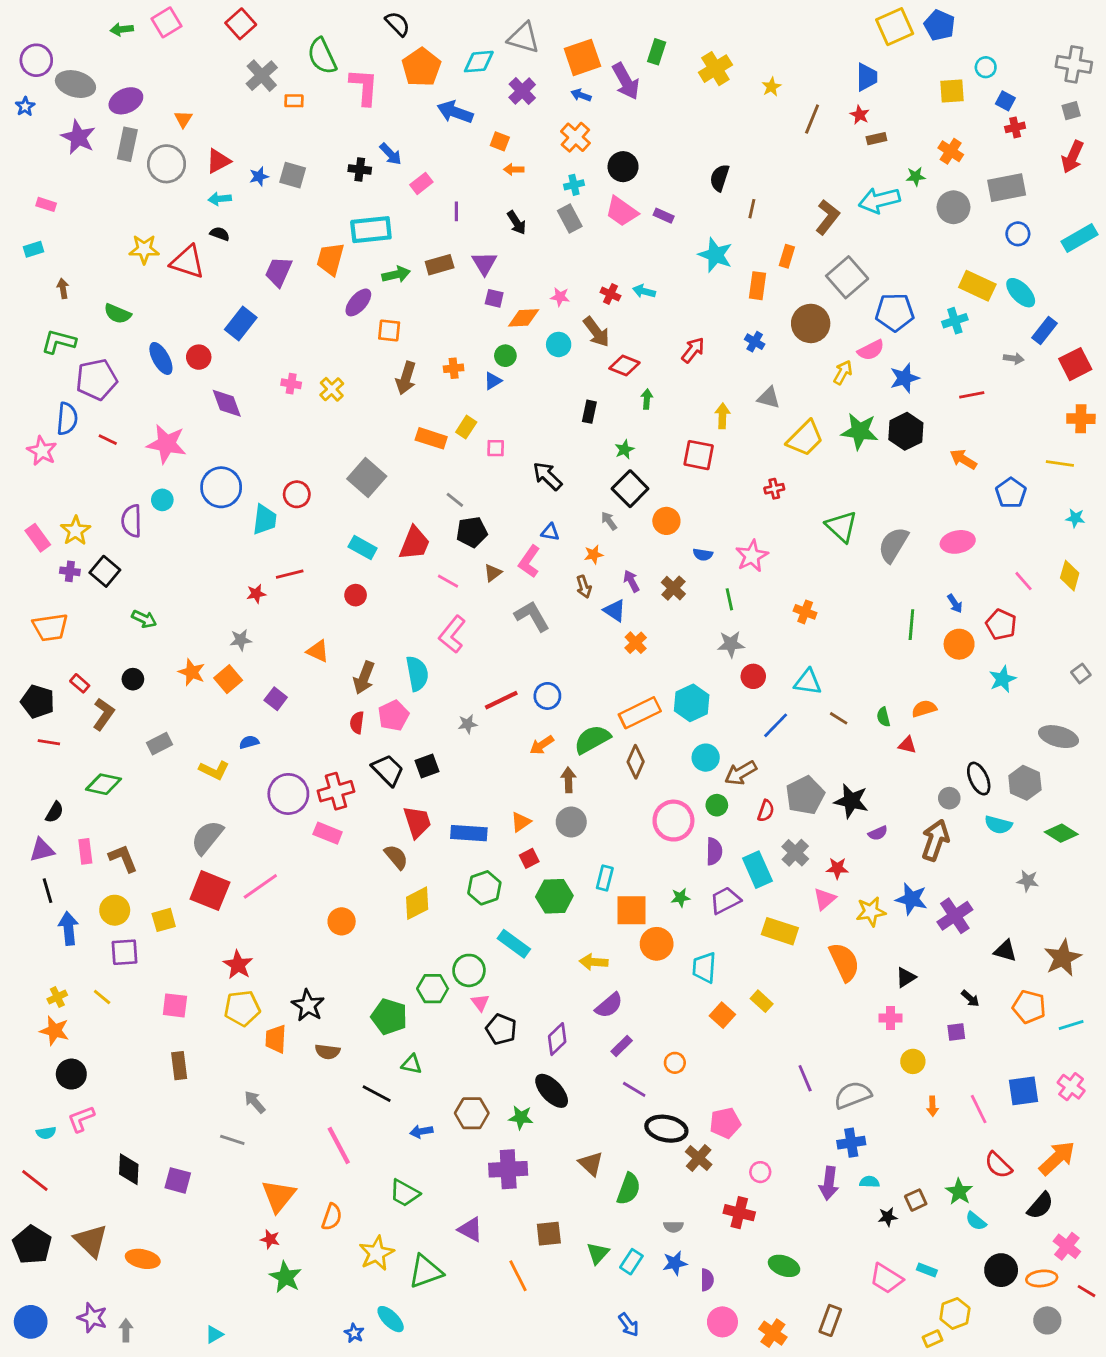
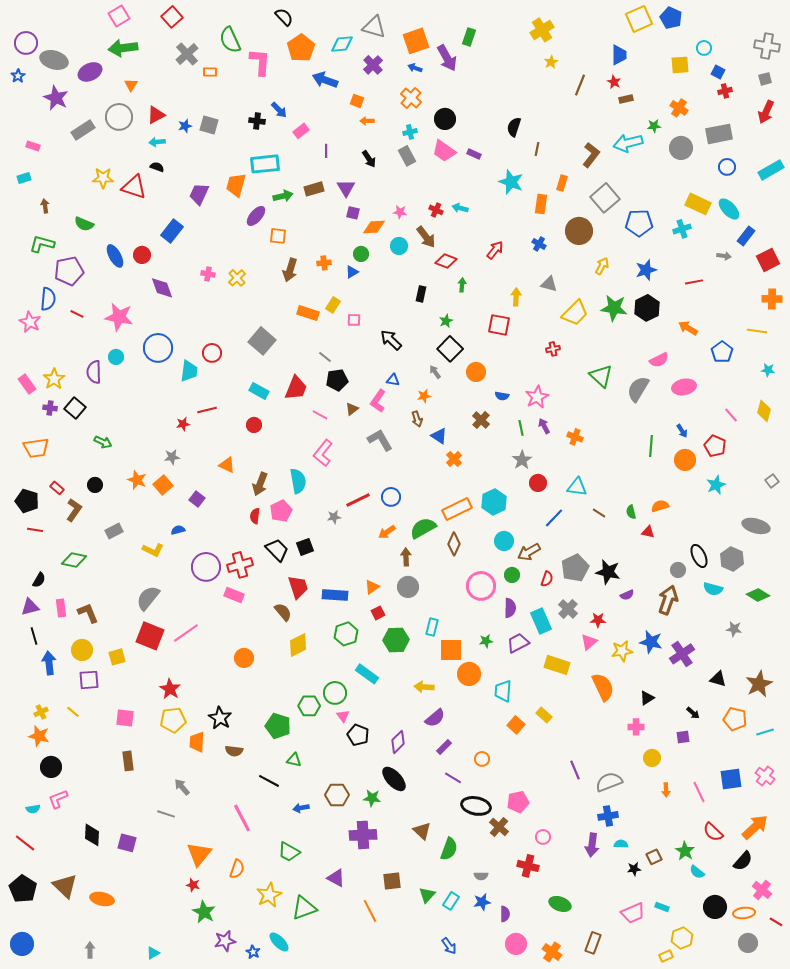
green arrow: (122, 29) -> (123, 48), moved, size x1.8
yellow cross: (715, 69) -> (542, 30), moved
gray rectangle: (127, 144) -> (83, 130), moved, turned 45
pink semicircle: (871, 350) -> (659, 360), moved
purple arrow: (631, 581) -> (544, 426), moved
gray star: (731, 644) -> (522, 460), turned -30
pink trapezoid: (886, 1278) -> (633, 913), turned -55
purple star: (92, 1318) -> (225, 941), moved, turned -30

